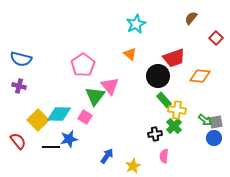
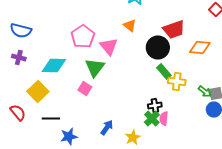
pink triangle: (110, 86) -> (109, 46), moved
cyan diamond: (59, 114) -> (54, 66), moved
green cross: (174, 126) -> (152, 118), moved
blue star: (69, 139) -> (69, 136), moved
pink semicircle: (164, 156) -> (164, 118), moved

